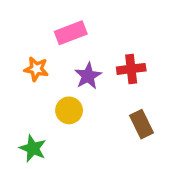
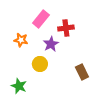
pink rectangle: (71, 33) -> (41, 19), turned -30
red cross: (131, 69) -> (66, 28), moved

